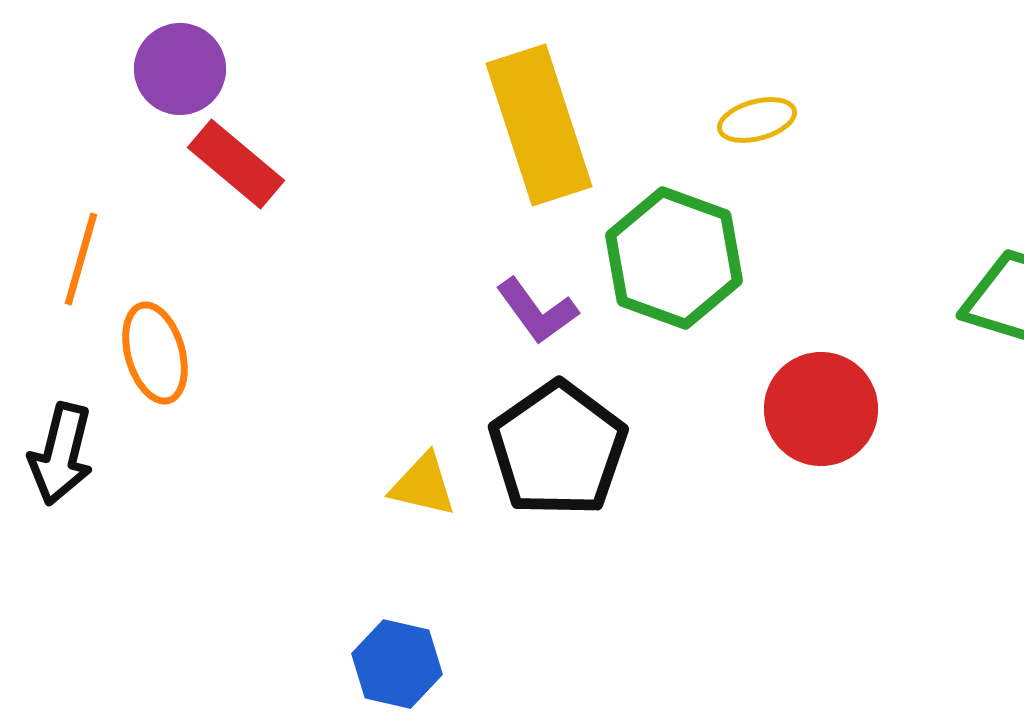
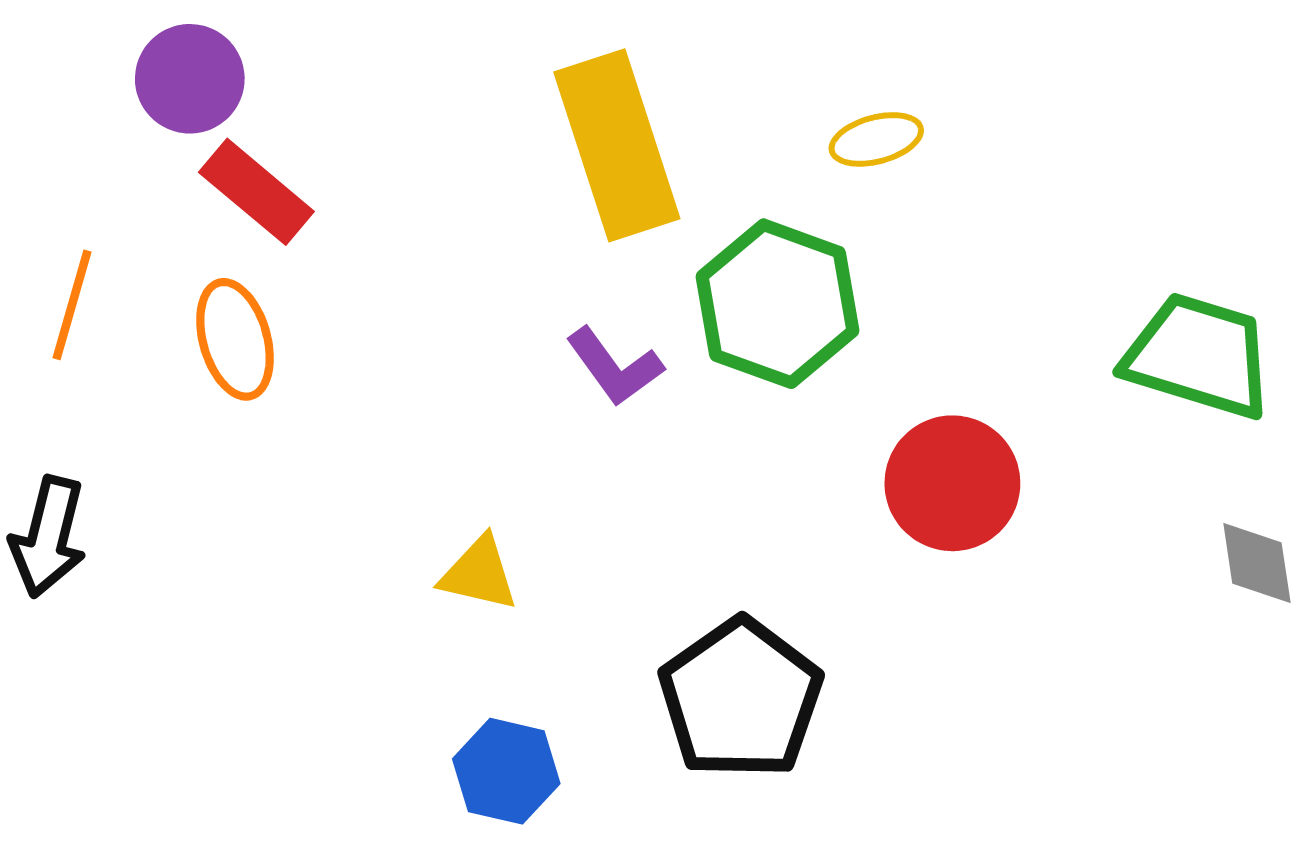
orange ellipse: (155, 353) -> (235, 339), moved
black pentagon: (558, 449) -> (741, 699), moved
blue hexagon: (397, 664) -> (506, 771), moved

